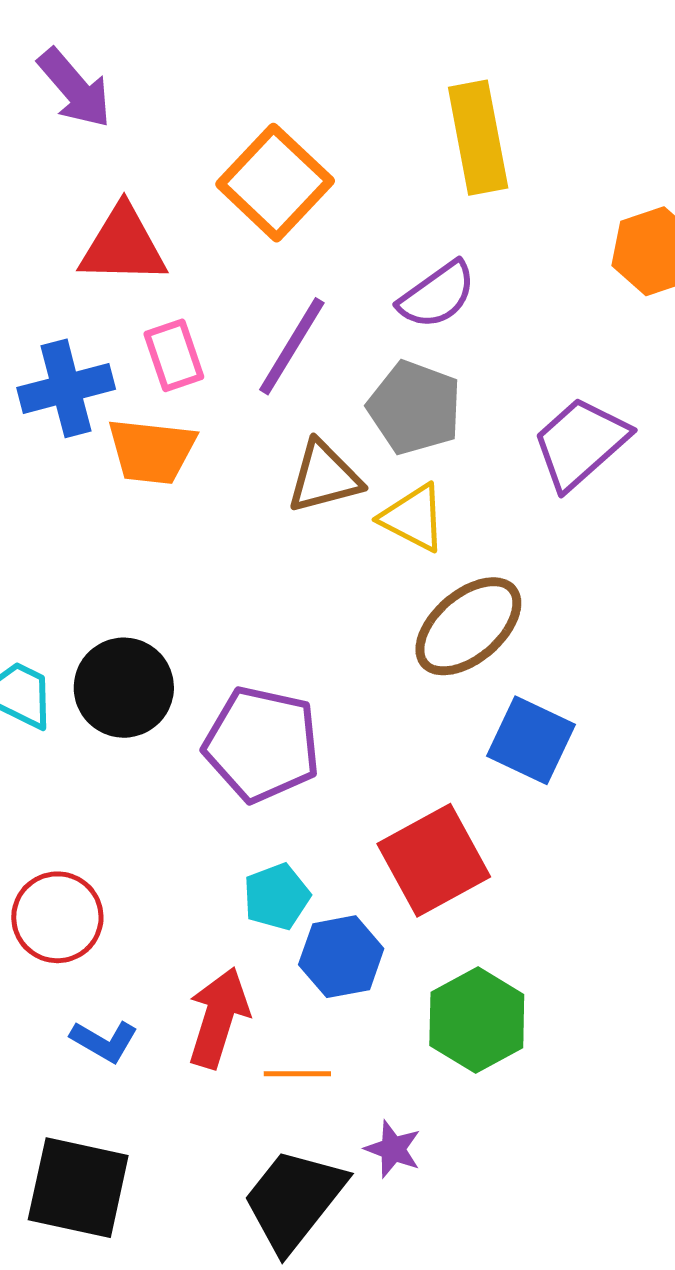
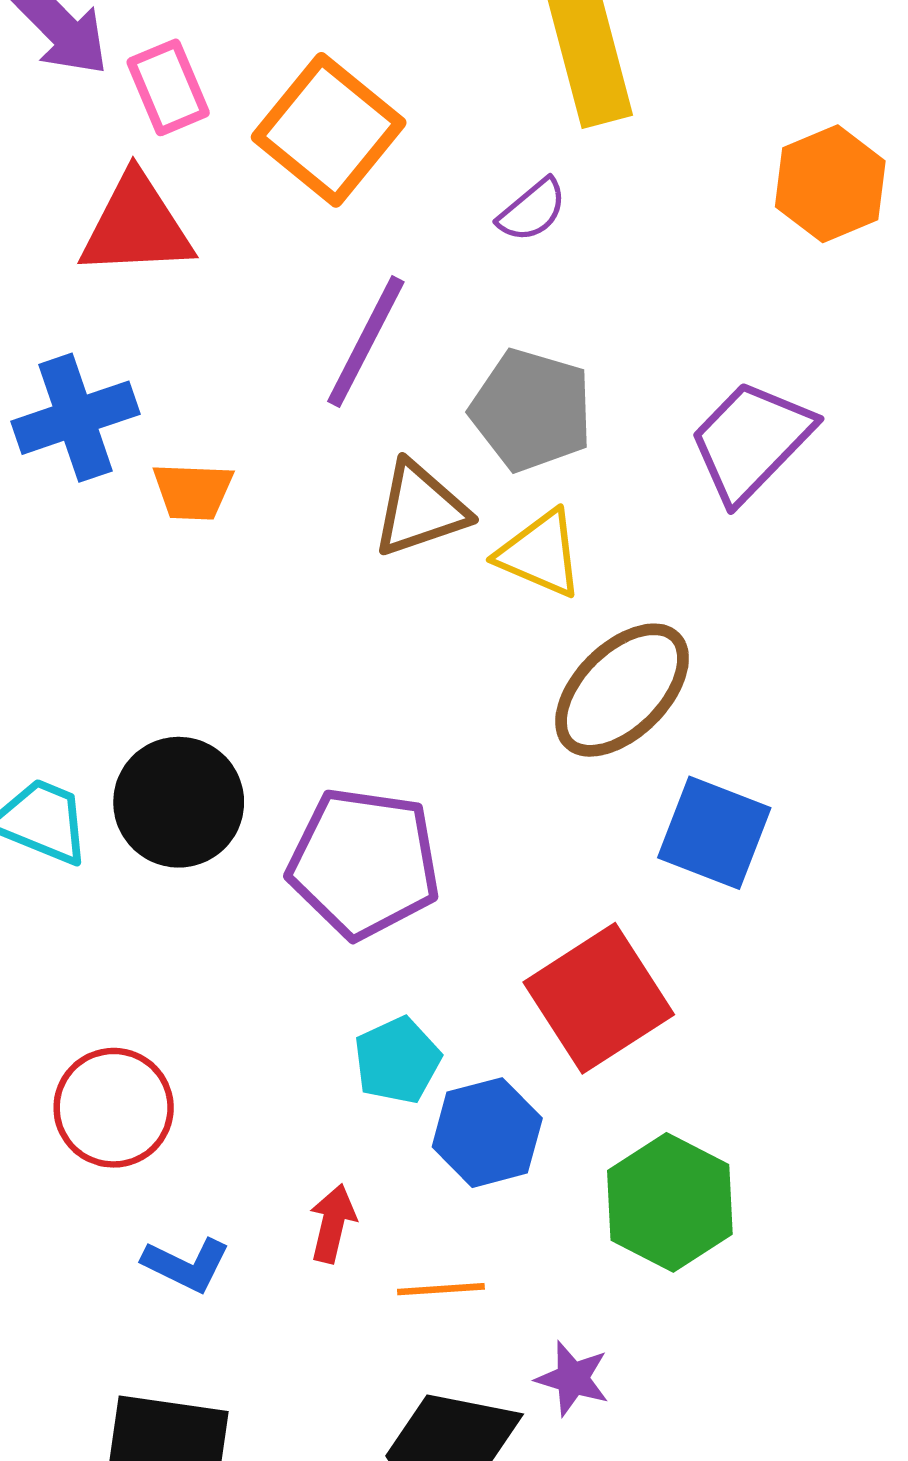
purple semicircle: (437, 295) -> (532, 210), moved, size x0.7
pink rectangle: (174, 355) -> (168, 87), moved
orange trapezoid: (152, 451) -> (193, 491), size x0.7
red arrow: (218, 1018) -> (333, 1223), size x0.6

